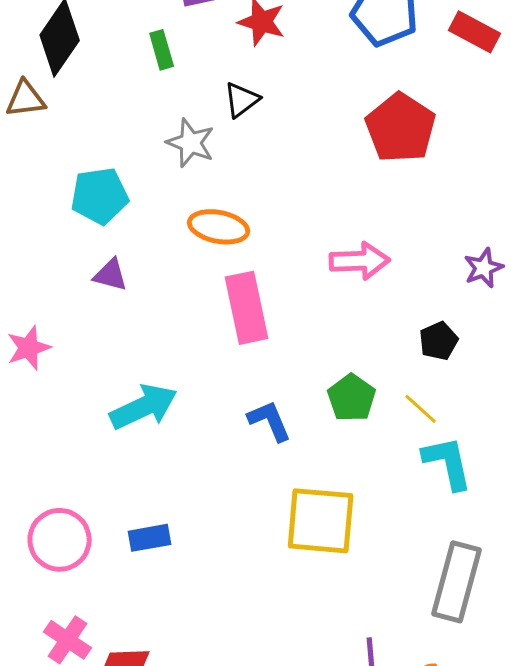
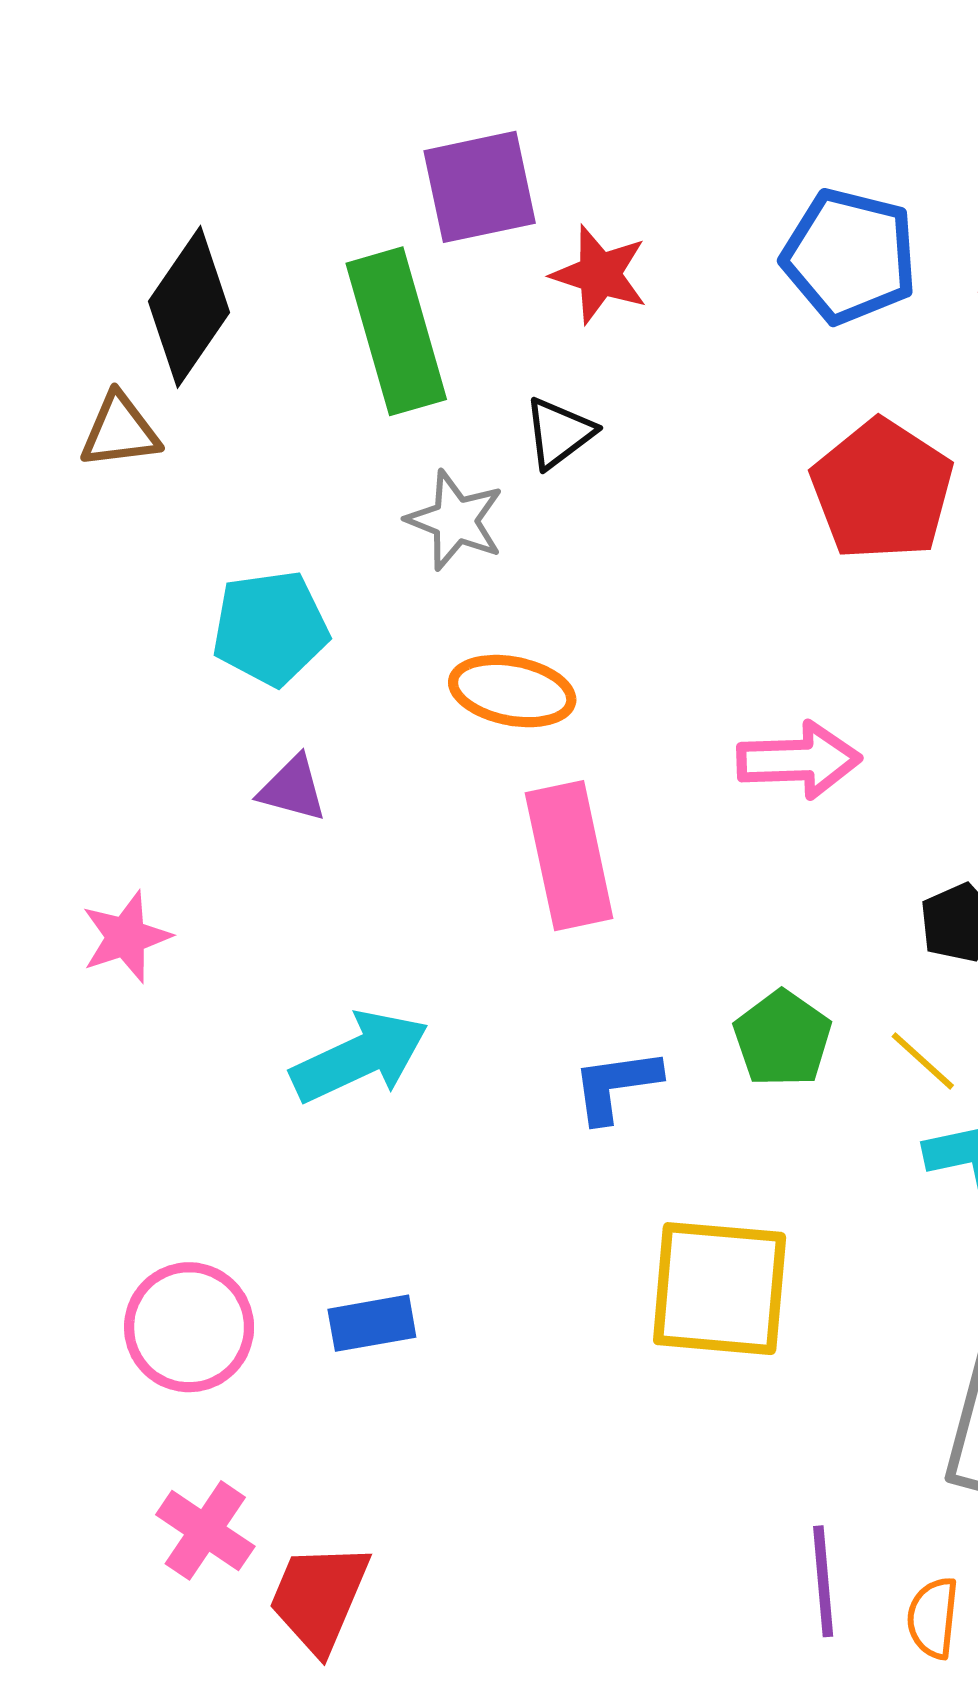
green rectangle: (162, 50) -> (396, 331), size x2.0
blue L-shape: (270, 421) -> (616, 1085), turned -75

